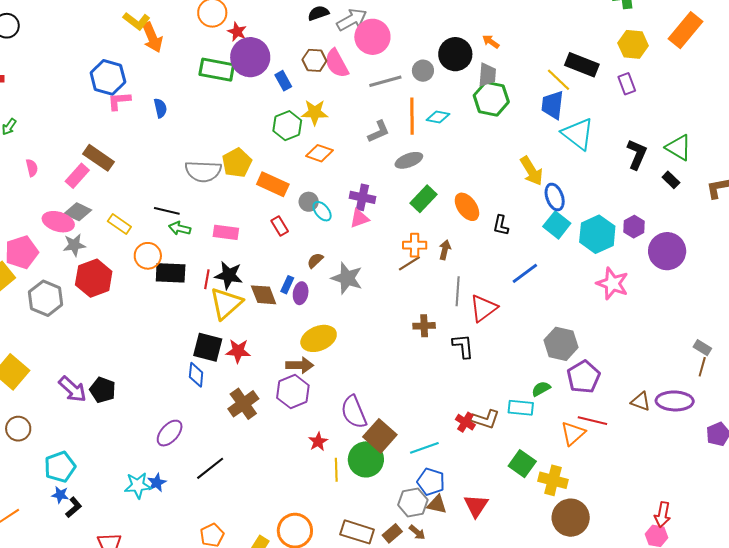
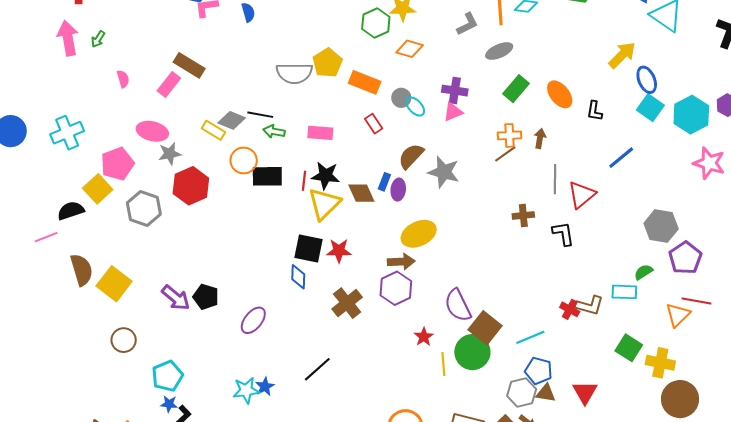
yellow arrow: (531, 171) -> (622, 55), turned -100
gray diamond: (78, 212) -> (232, 120), moved
brown semicircle: (315, 260) -> (411, 156), size x1.6
purple ellipse: (170, 433) -> (253, 320), moved

